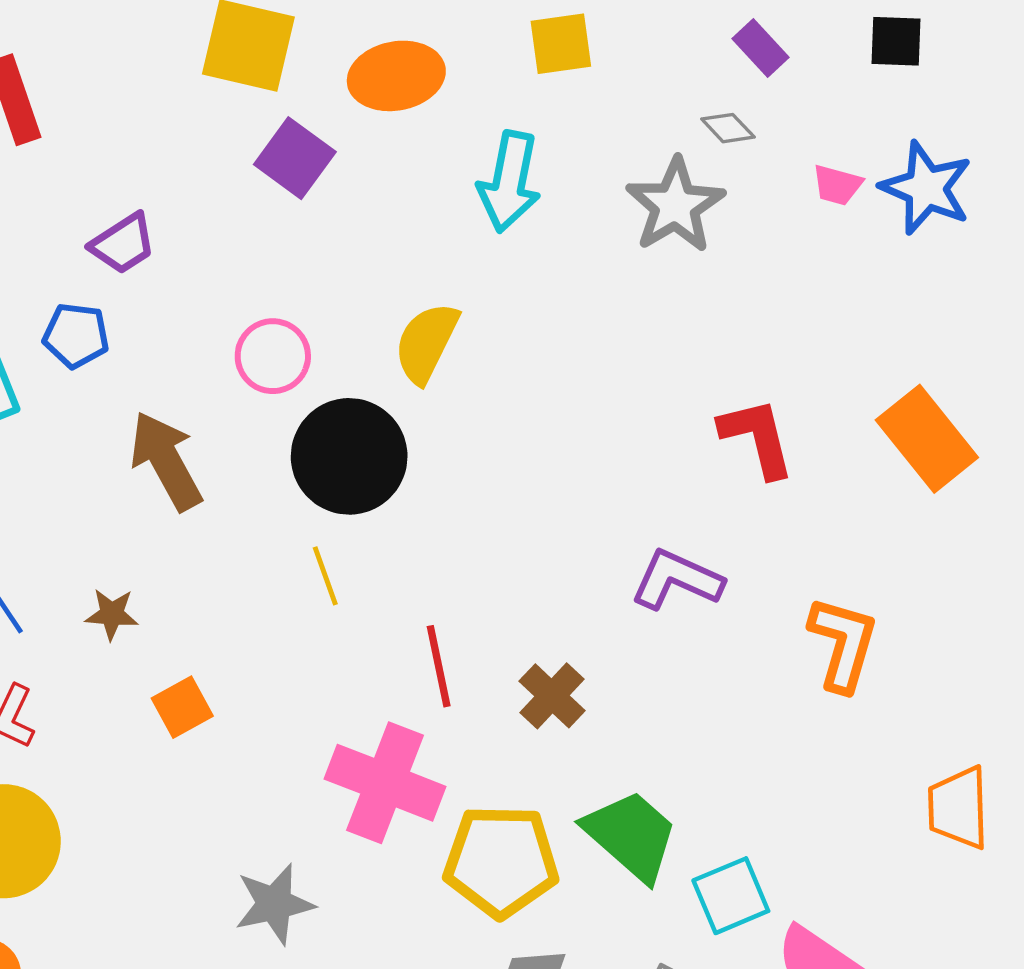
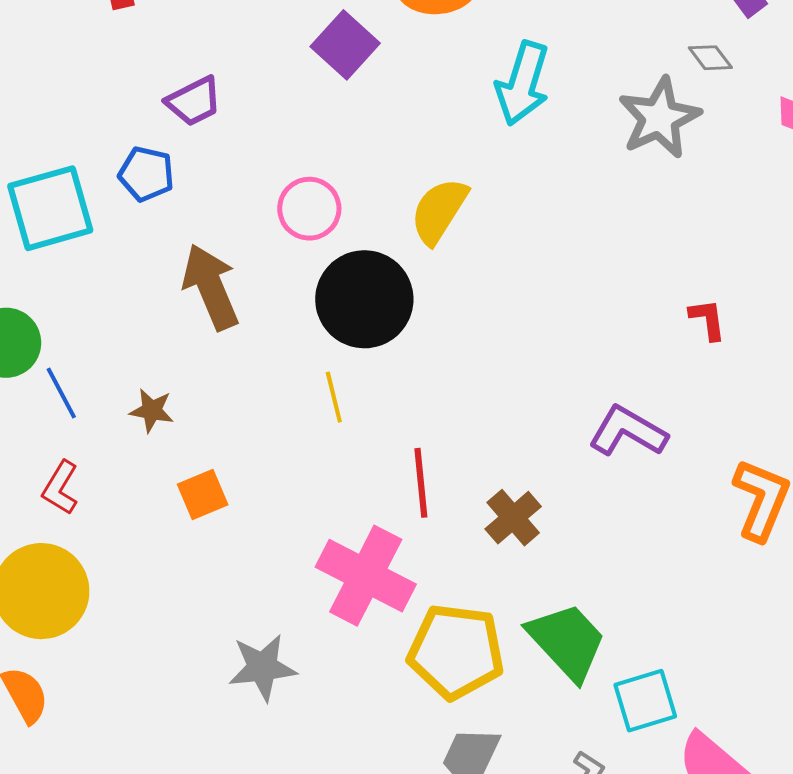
red L-shape: (757, 438) -> (708, 319), size x0.6

